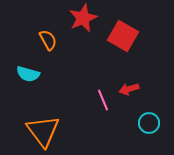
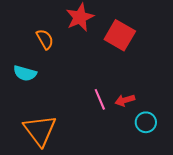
red arrow: (129, 89) -> (125, 100), moved

